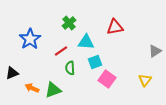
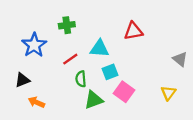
green cross: (69, 23) -> (67, 25), moved, turned 32
gray triangle: (155, 51) -> (180, 59), turned -48
black triangle: (12, 73) -> (22, 80), moved
green triangle: (53, 90) -> (94, 100), moved

